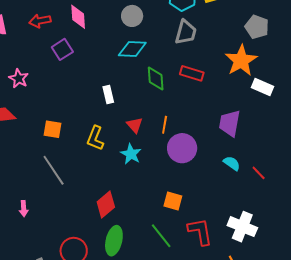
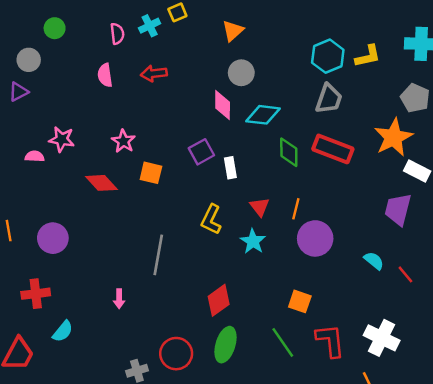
gray circle: (132, 16) -> (241, 73), moved
pink diamond: (78, 17) -> (223, 105), moved
purple square: (62, 49) -> (201, 152), moved
red rectangle: (192, 73) -> (333, 149), size x1.4
purple trapezoid: (230, 123) -> (398, 209), moved
orange square: (52, 129) -> (151, 173), moved
gray line: (54, 170) -> (158, 255), turned 40

